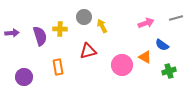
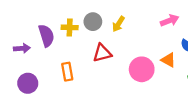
gray circle: (84, 17) -> (93, 22), moved
yellow arrow: (102, 26) -> (118, 24), turned -120
purple arrow: (12, 33) -> (22, 48), moved

